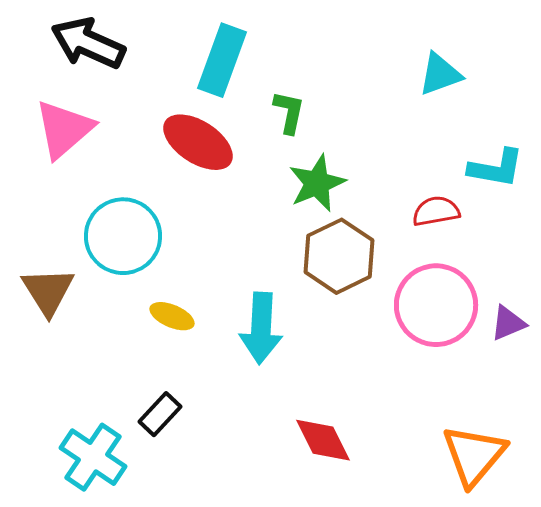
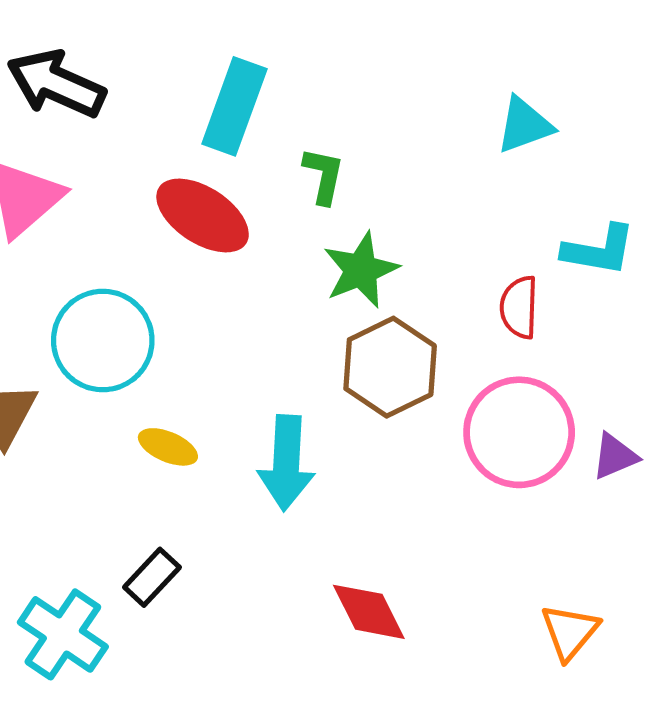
red semicircle: (436, 211) -> (519, 307), turned -78
orange triangle: (474, 455) -> (570, 632), size x0.7

